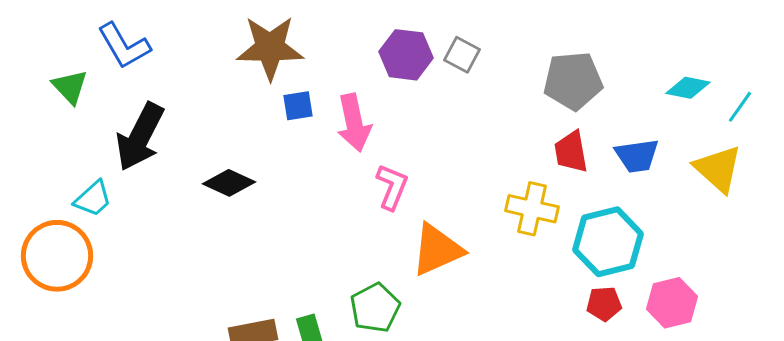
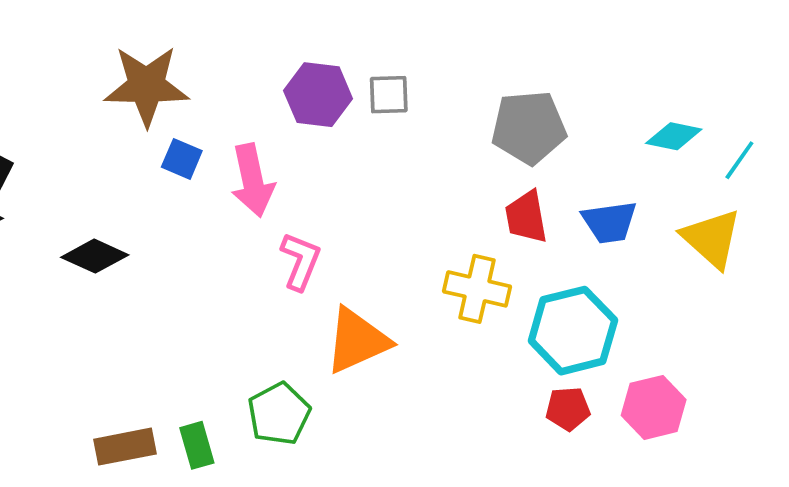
gray square: (462, 55) -> (389, 95), turned -30
blue square: (298, 106) -> (182, 159), turned 32

